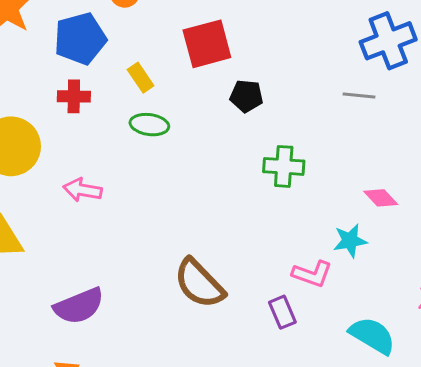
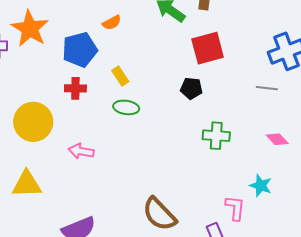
red square: (207, 44) -> (208, 48), moved
pink diamond: (381, 198) -> (277, 139), moved
cyan star: (350, 241) -> (261, 186), turned 30
pink L-shape: (312, 274) -> (235, 208), turned -104

